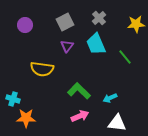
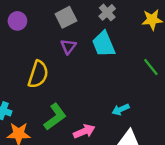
green line: (125, 57) -> (151, 67), moved
yellow semicircle: (42, 69) -> (38, 74), turned -80
green L-shape: (79, 91) -> (55, 117), moved, turned 100

